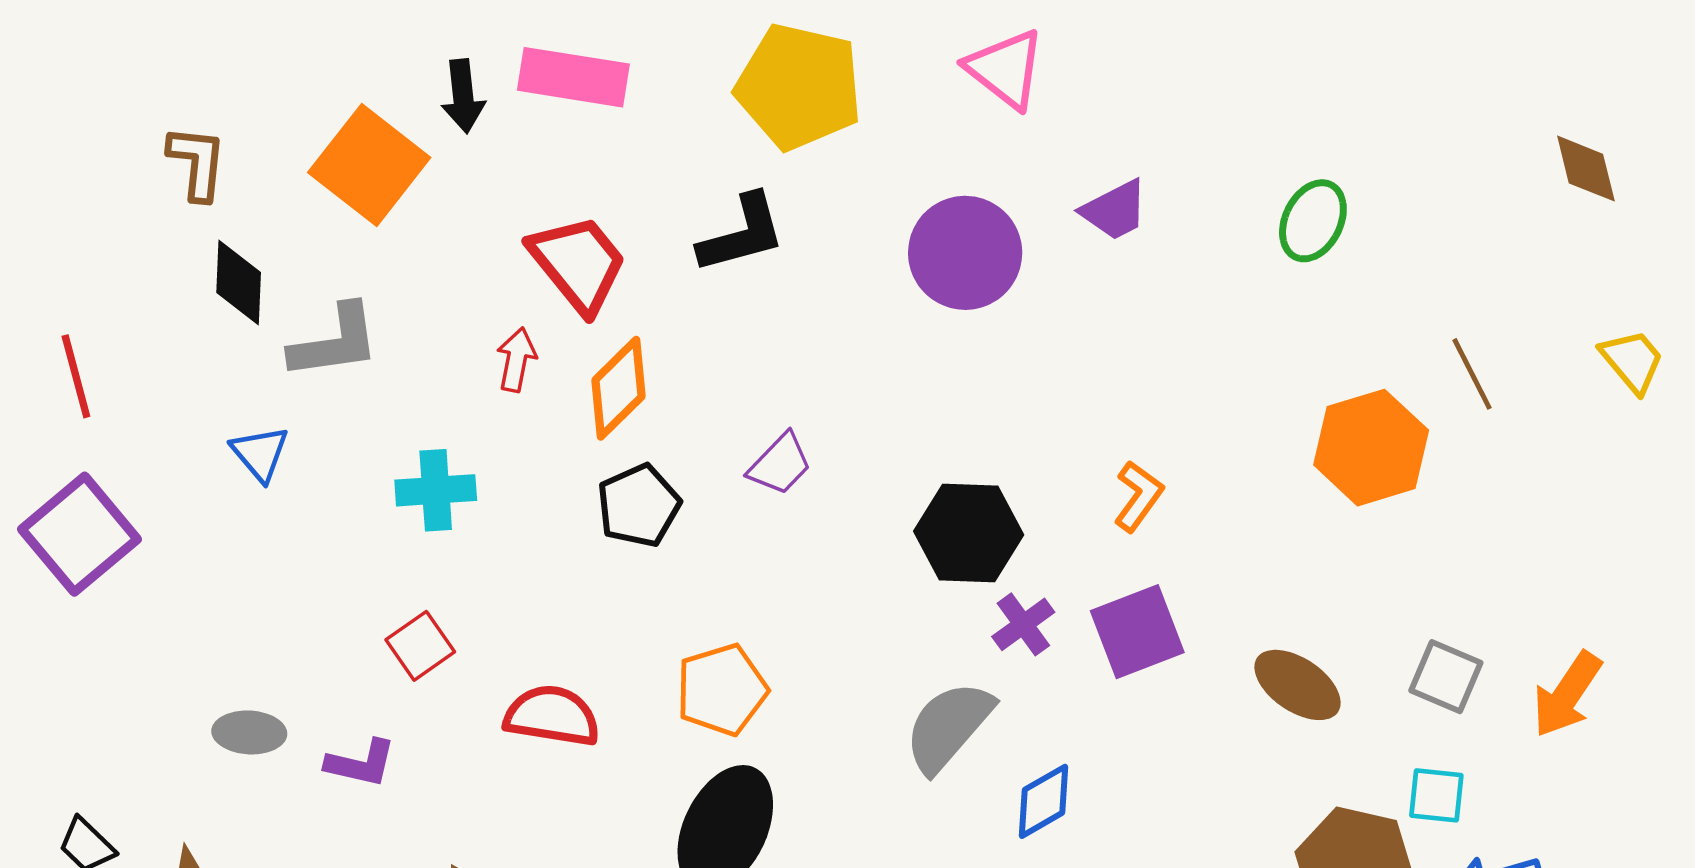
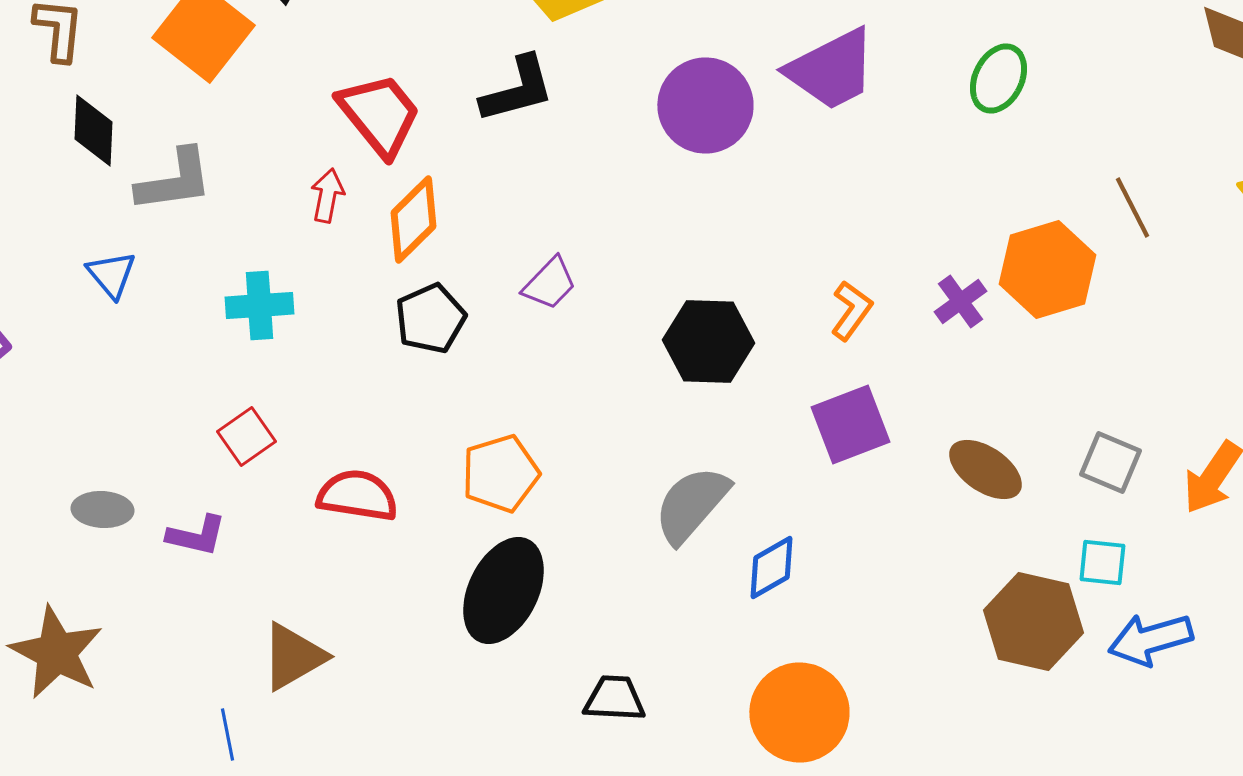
purple trapezoid: (1115, 210) -> (831, 70), size x1.6
purple cross: (1023, 624) -> (960, 302), moved

